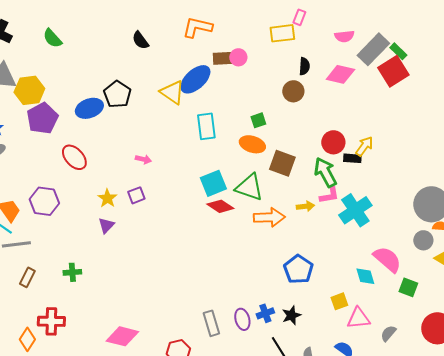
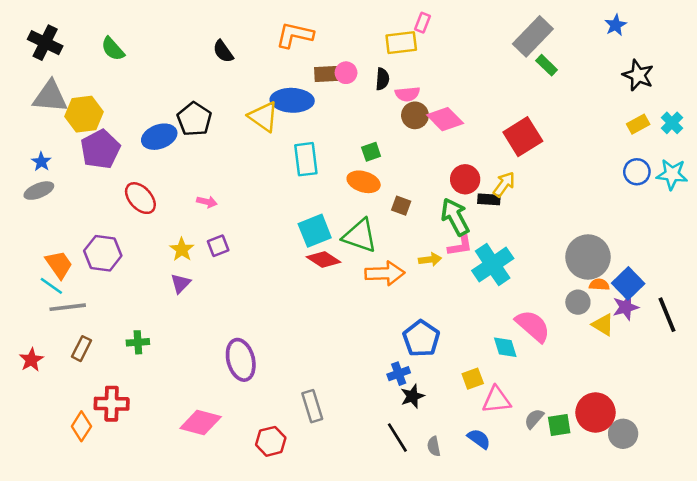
pink semicircle: (344, 36) -> (407, 94), moved
gray rectangle: (373, 49) -> (533, 36), moved
black semicircle: (304, 66) -> (382, 79), moved
red square: (393, 71) -> (523, 137), moved
pink diamond: (340, 74) -> (445, 119), moved, turned 32
blue ellipse: (195, 79) -> (292, 100), turned 44
pink arrow: (143, 159) -> (207, 202), moved
brown square: (282, 163) -> (401, 206), size x0.6
green square: (408, 287) -> (559, 425), moved, turned -30
blue cross: (265, 313) -> (399, 374), moved
purple ellipse: (242, 319) -> (241, 360), moved, size x1.5

